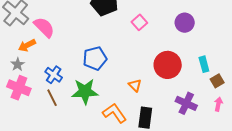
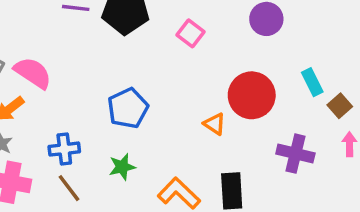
blue cross: (54, 75) -> (64, 149), turned -30
orange triangle: (135, 85) -> (215, 124), moved
green star: (85, 91) -> (122, 167), size x0.6

